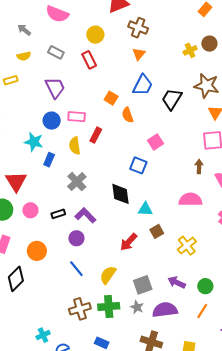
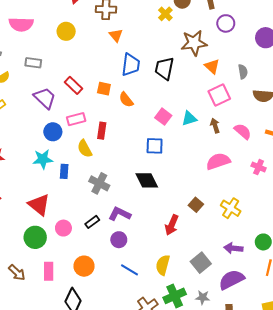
red rectangle: (89, 60) -> (73, 85), moved
cyan triangle: (145, 209) -> (189, 118), moved
gray star: (137, 307) -> (203, 297), moved

